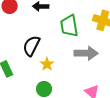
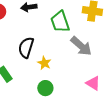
gray arrow: (86, 53) -> (81, 46), turned 50

